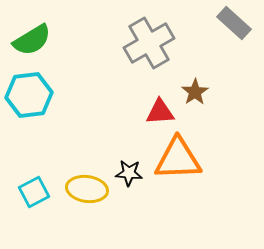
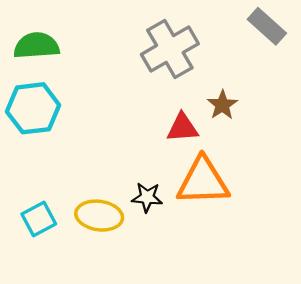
green semicircle: (32, 40) -> (36, 46), turned -153

